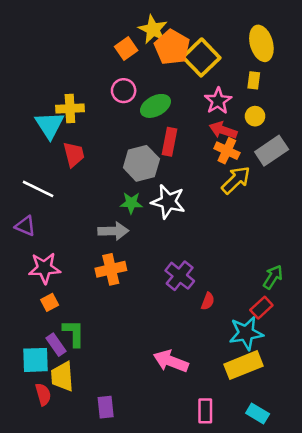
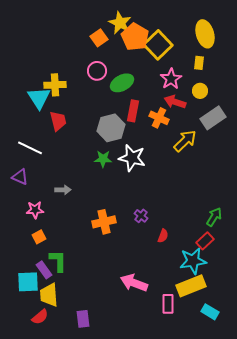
orange cross: (227, 151) -> (159, 118), moved
gray arrow: (113, 231) -> (63, 190), moved, size x0.7
pink star: (44, 268) -> (35, 210), size x0.7
orange cross: (111, 269) -> (104, 222), moved
purple cross: (180, 276) -> (141, 216), size x0.6
red semicircle: (43, 394) -> (40, 317), moved, turned 66
pink rectangle: (205, 411) -> (168, 304), moved
cyan rectangle: (258, 414) -> (210, 312), moved

